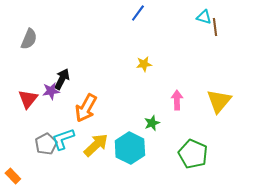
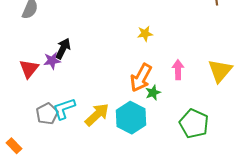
orange arrow: (86, 108) -> (141, 78), moved

